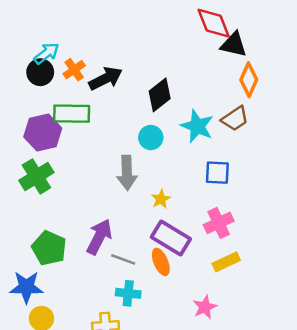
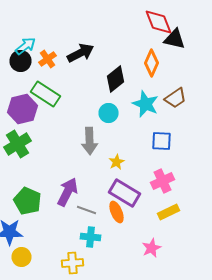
black arrow: (106, 78) -> (80, 53), moved
orange diamond: (249, 80) -> (152, 63), moved
green rectangle: (72, 114) -> (46, 94), turned 32

